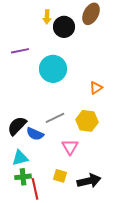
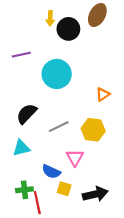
black semicircle: (17, 126) -> (27, 114), moved
blue semicircle: (35, 134) -> (51, 172), moved
cyan triangle: (20, 158) -> (21, 148), moved

